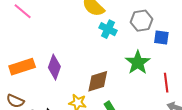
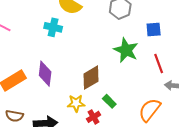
cyan cross: (108, 29) -> (53, 27), moved
blue square: (161, 38) -> (154, 29), moved

